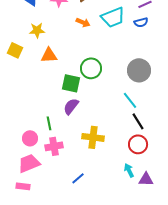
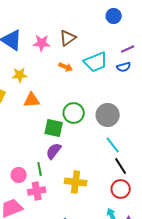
gray circle: (139, 70) -> (108, 115), moved
green line: (49, 123) -> (40, 169), moved
pink circle: (30, 138) -> (19, 175), moved

